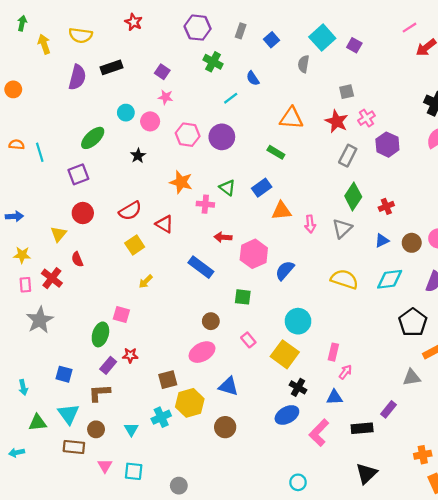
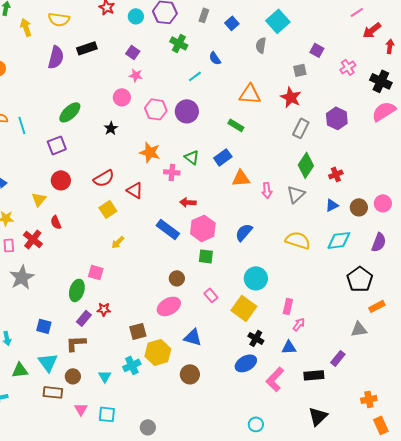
purple square: (354, 45) -> (317, 50), moved
cyan circle: (126, 113) -> (136, 16), moved
pink cross: (366, 118) -> (348, 67), moved
pink hexagon: (254, 254) -> (203, 228), moved

